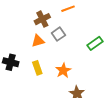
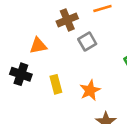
orange triangle: (38, 41) -> (38, 46), moved

